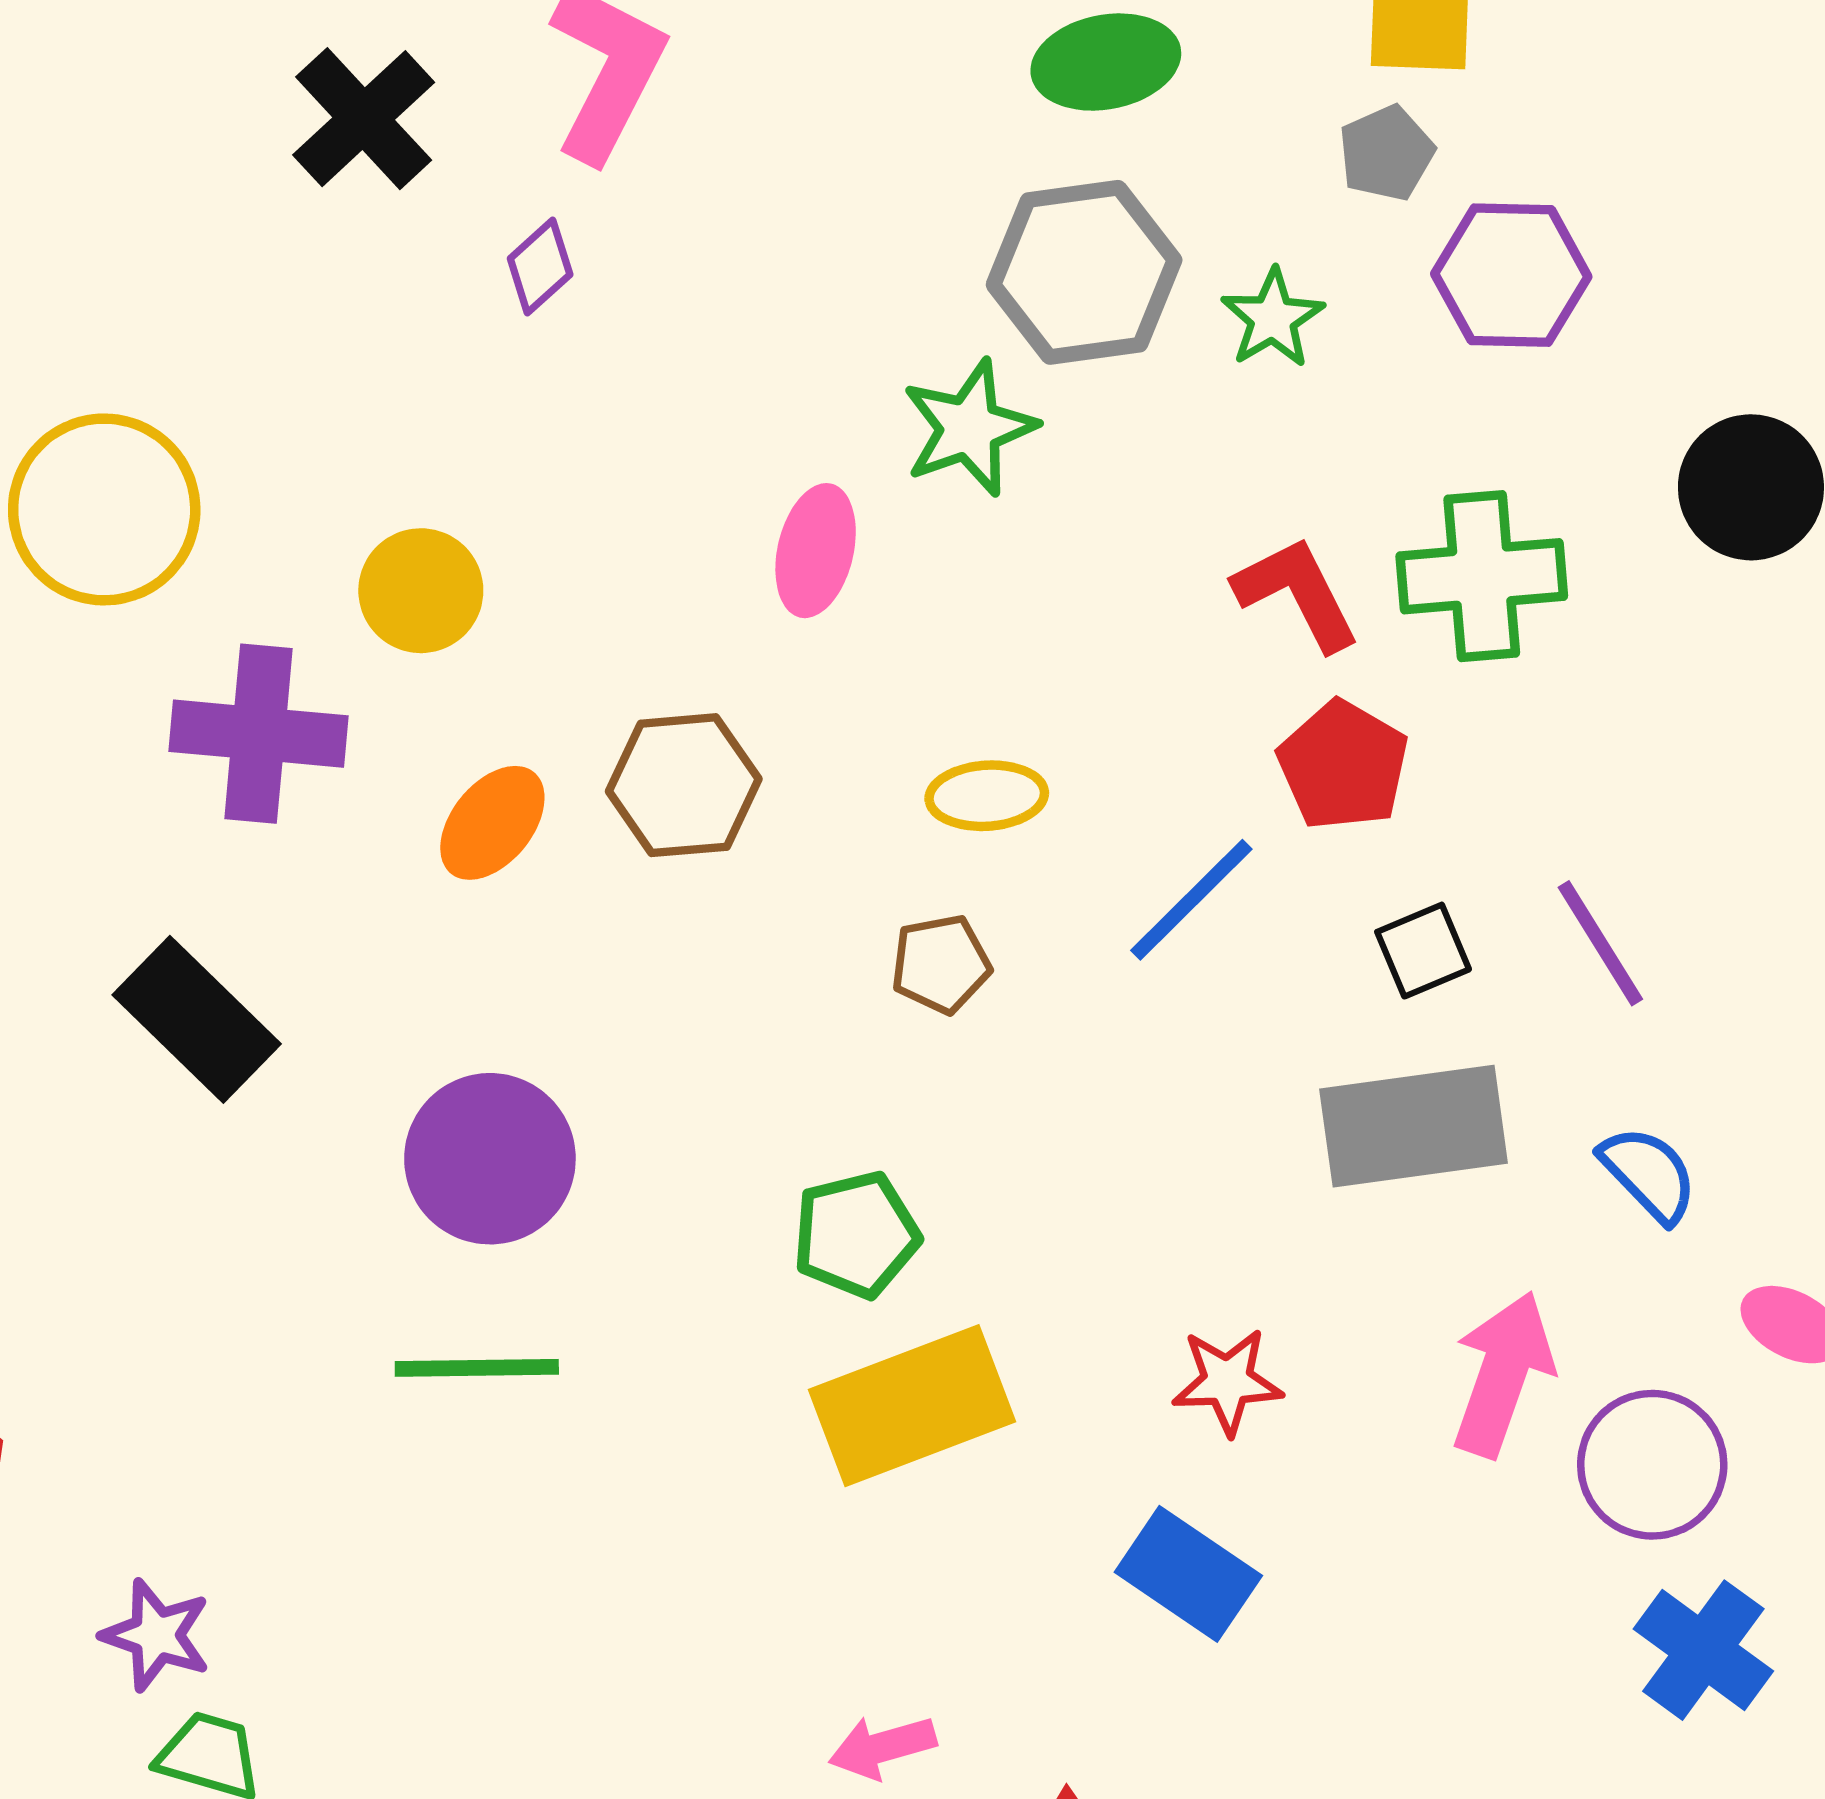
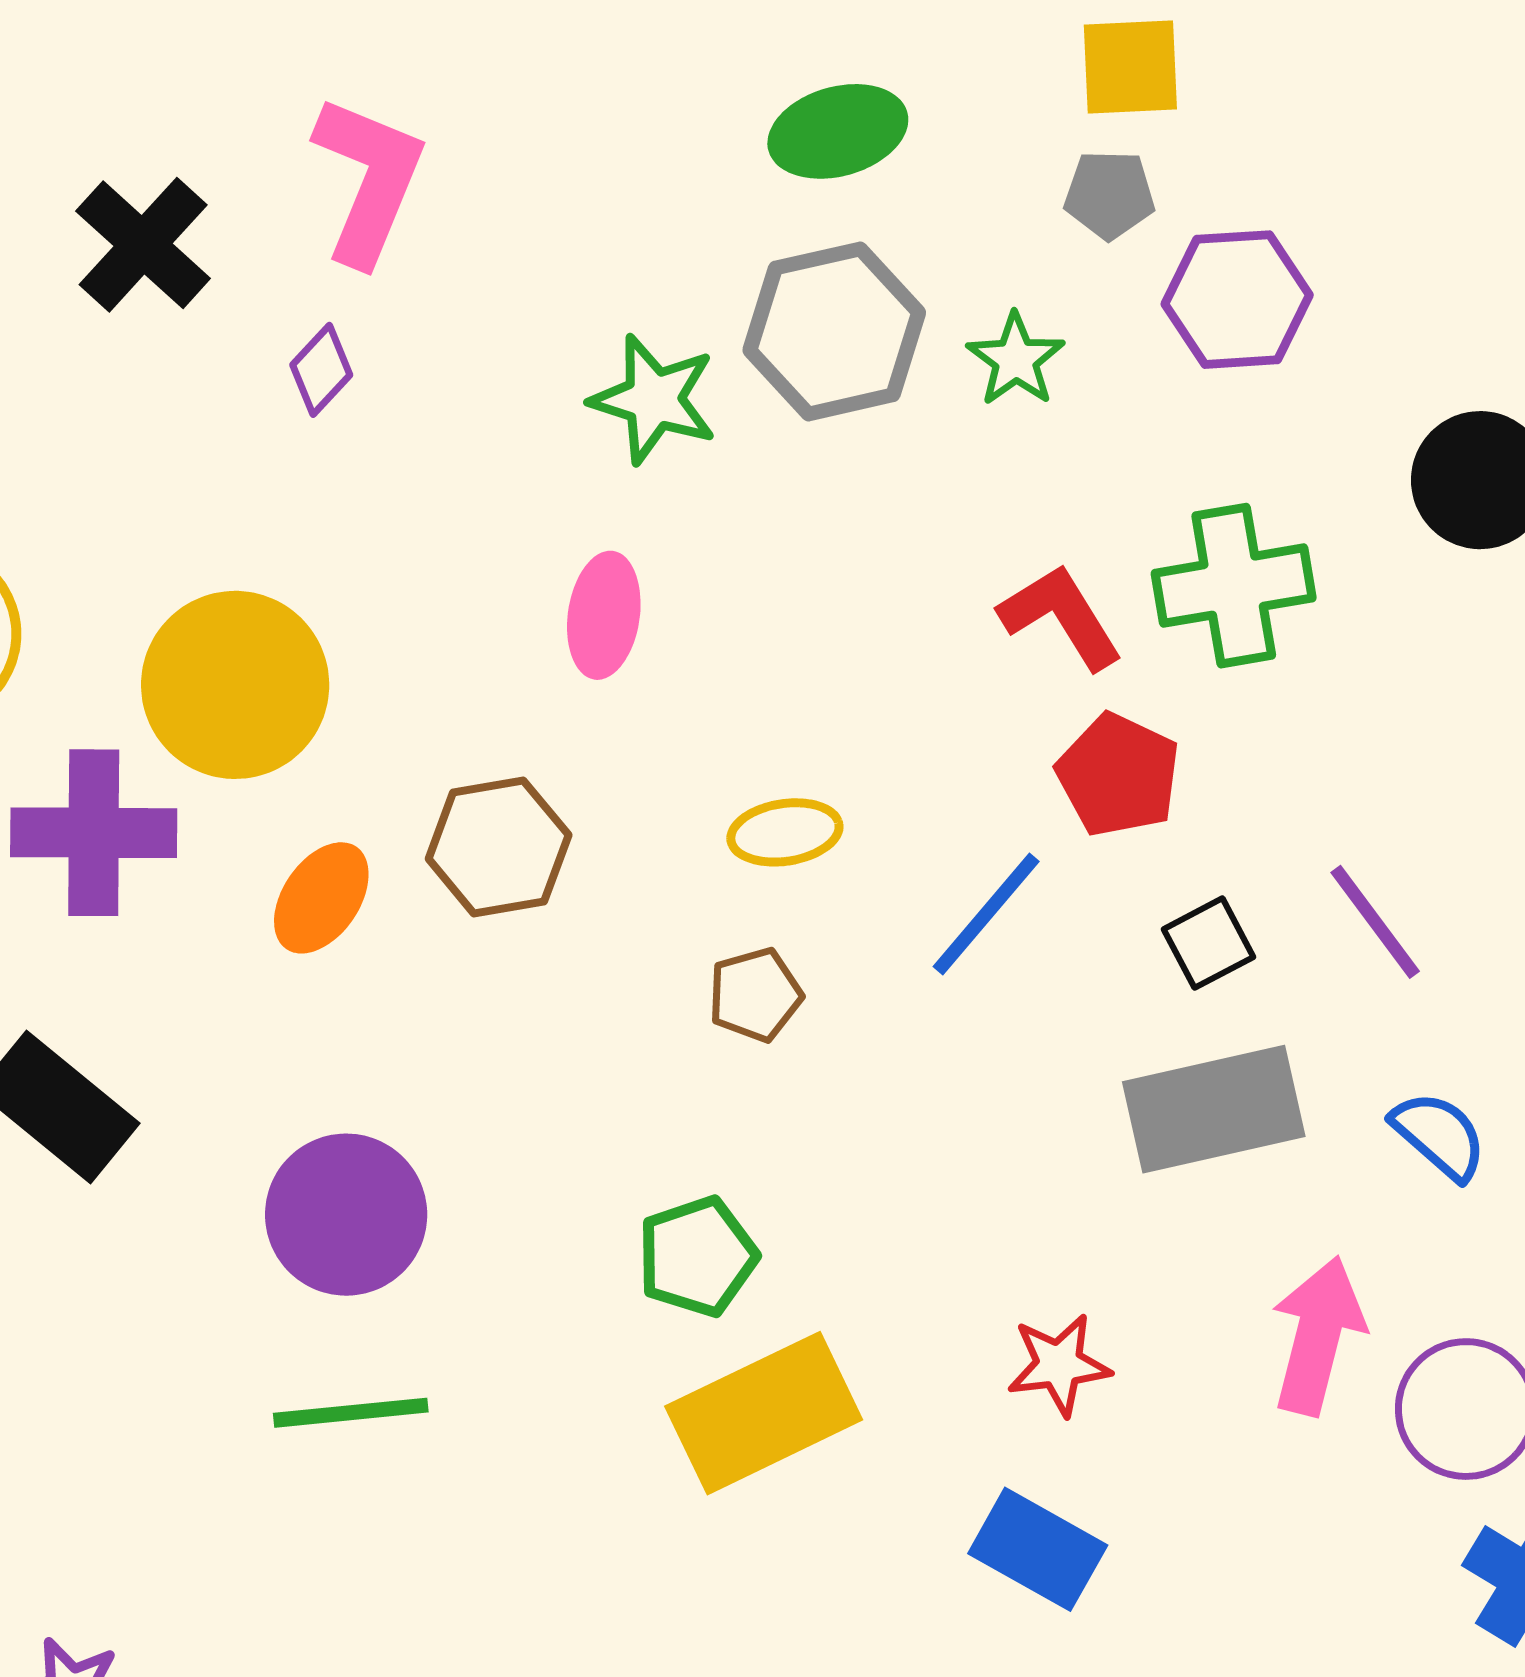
gray pentagon: (1386, 153) -> (1109, 195), turned 30
green star: (969, 428) -> (654, 399), moved, turned -30
yellow circle: (421, 591) -> (235, 685), size x1.6

